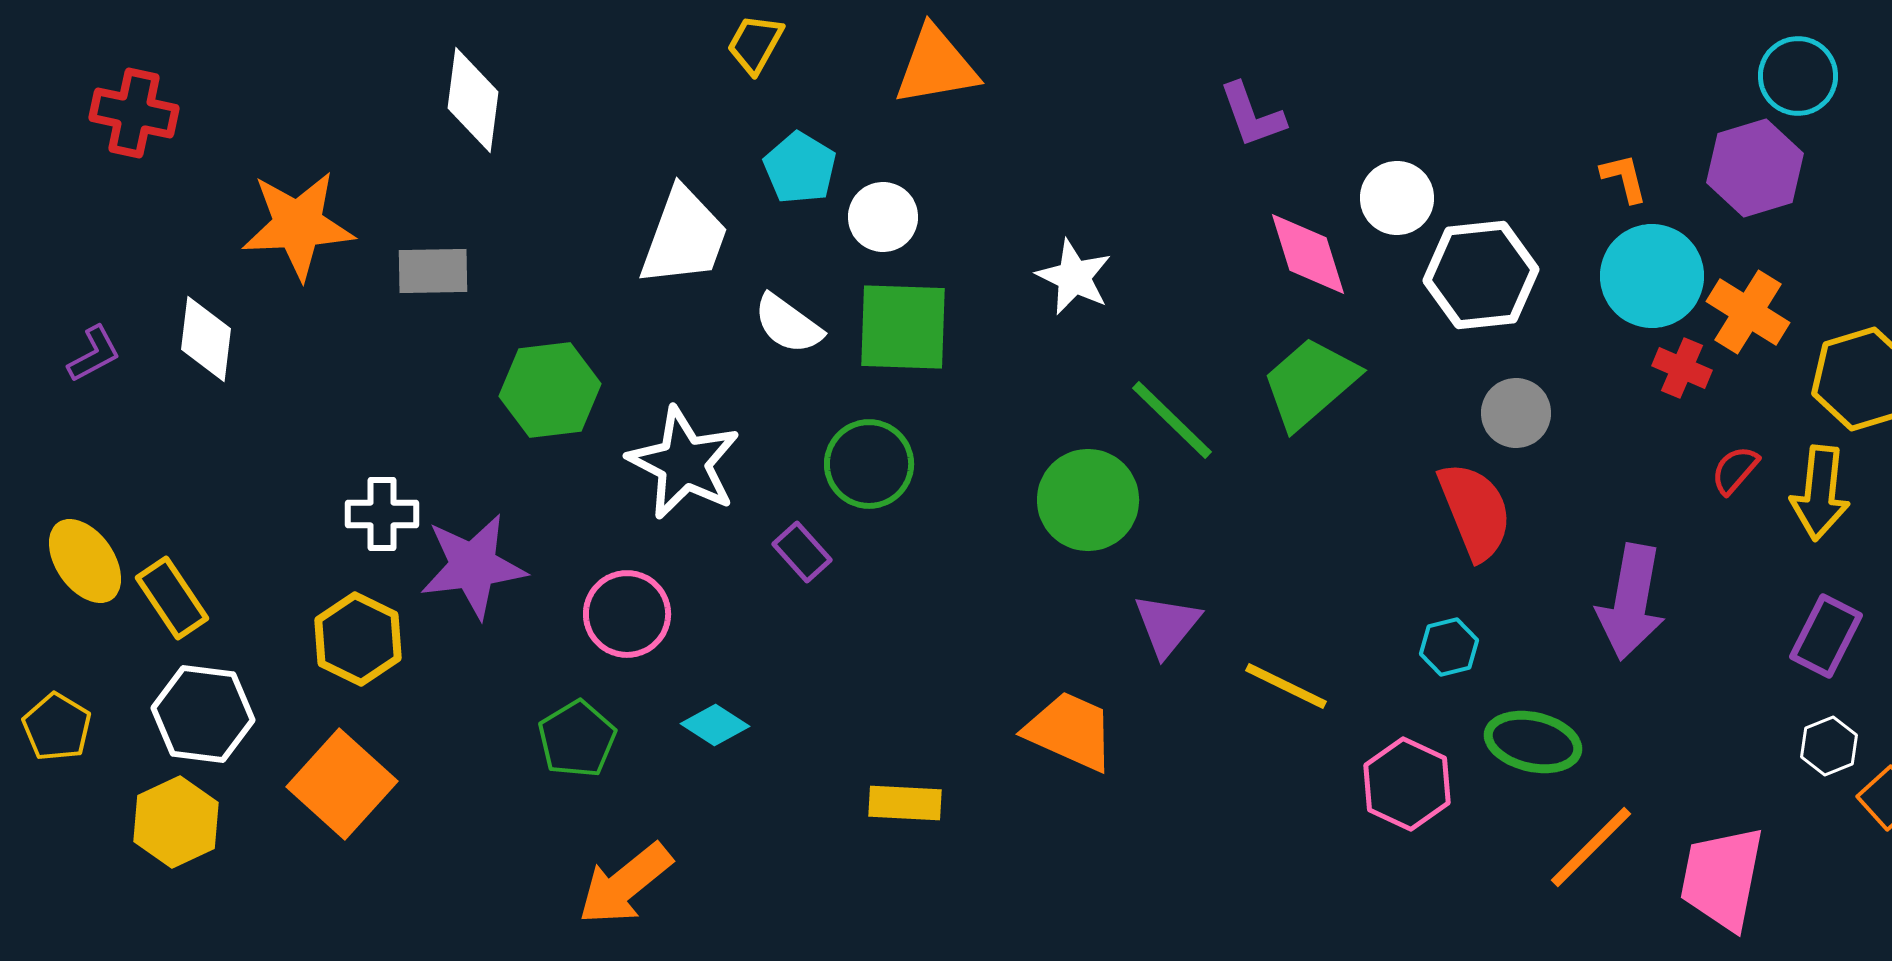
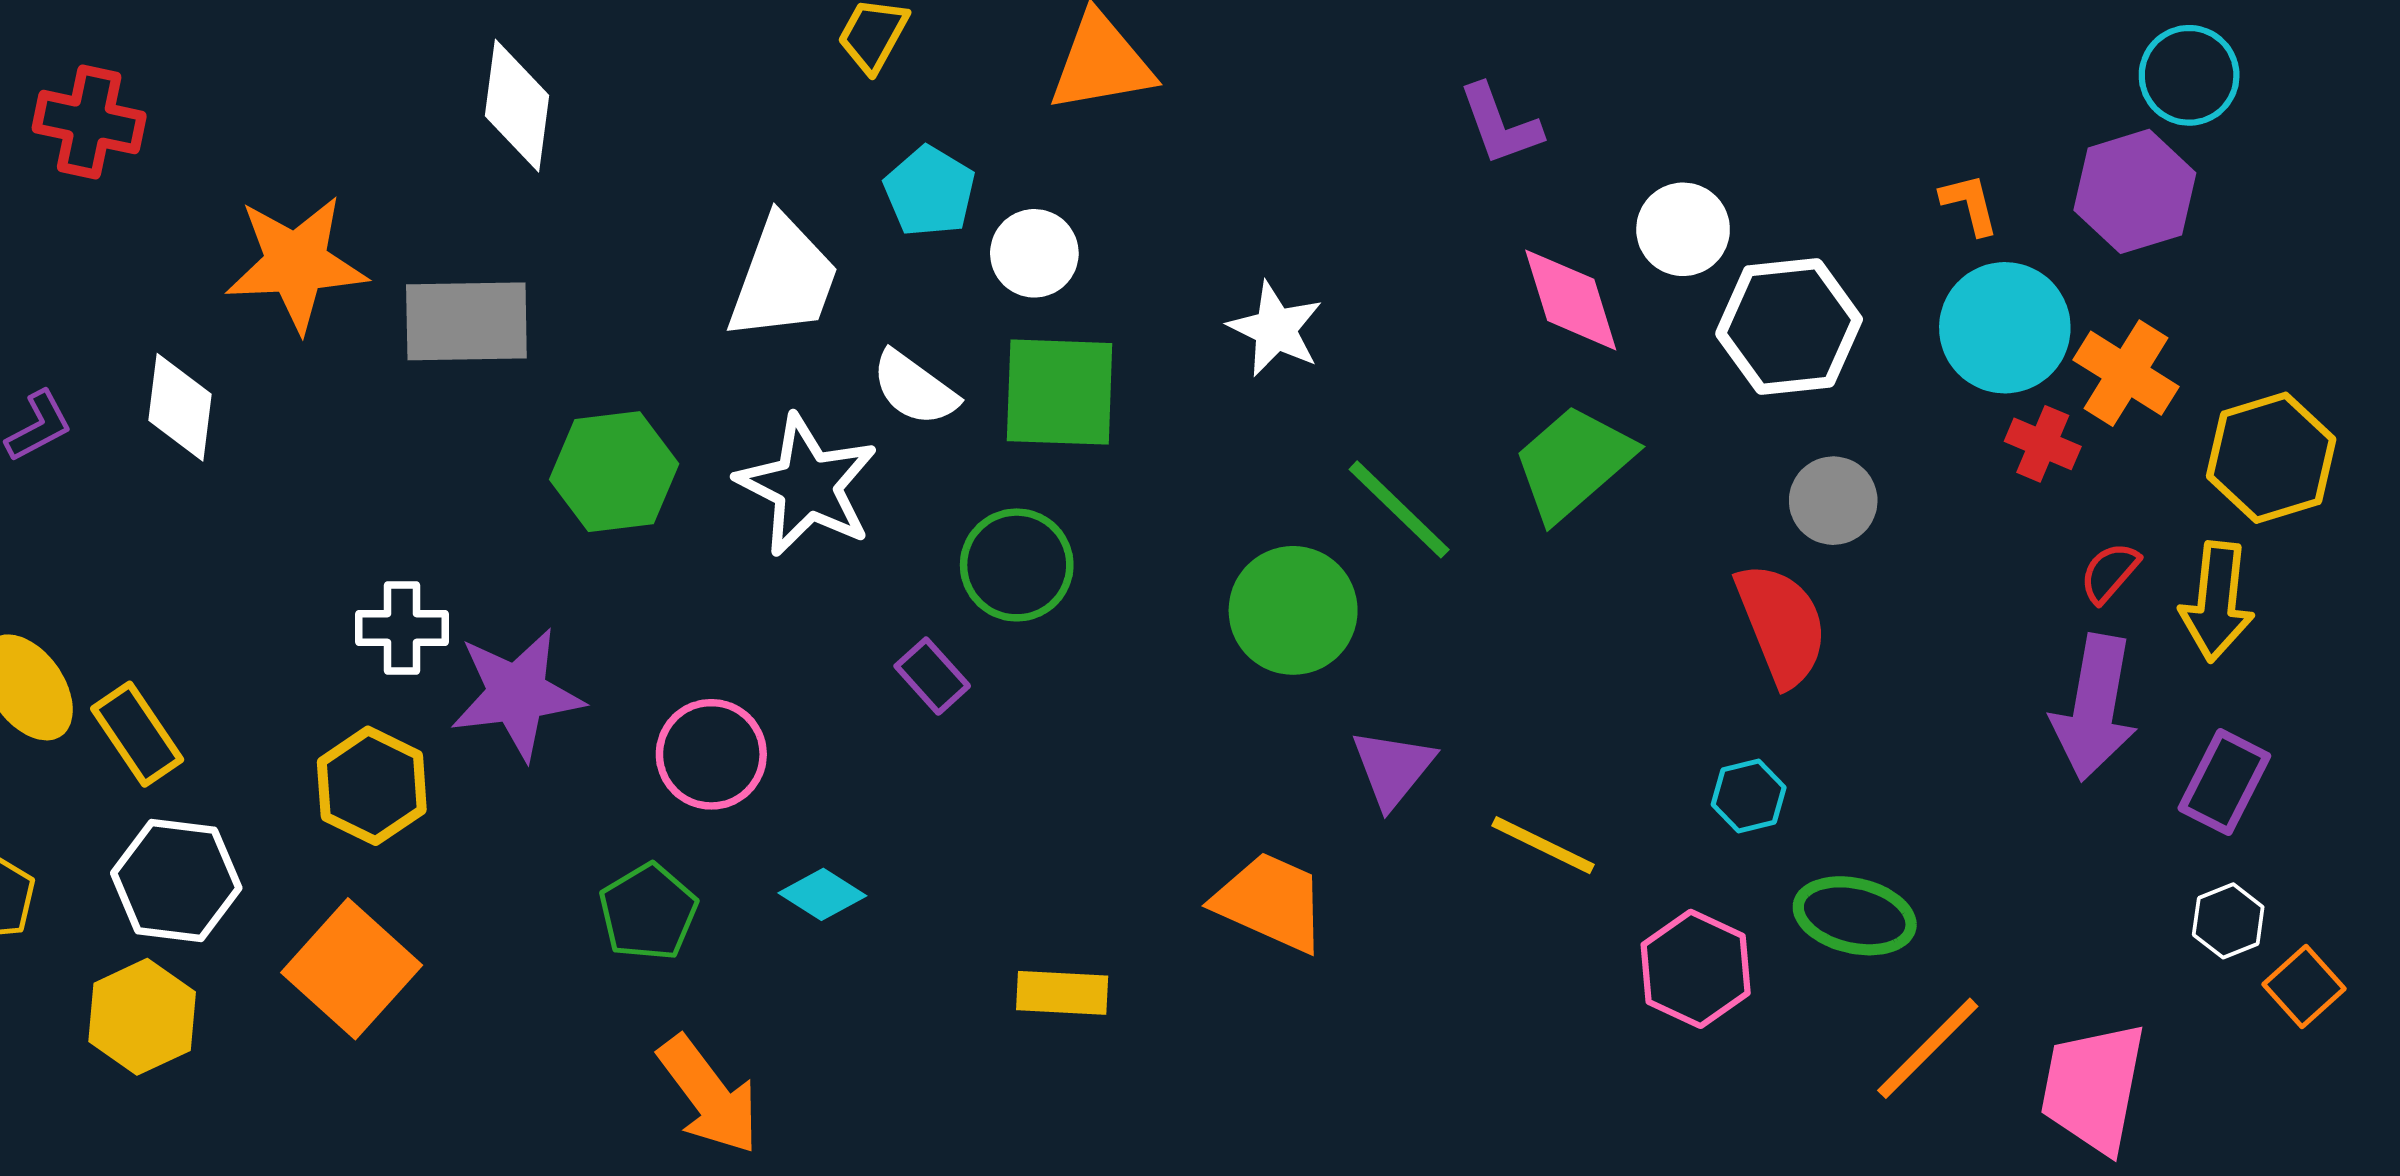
gray rectangle: (433, 271) -> (466, 321), size x1.4
white star: (684, 463) -> (807, 485), moved
purple arrow: (1631, 602) -> (2094, 708), moved
orange arrow: (625, 884) -> (709, 1095), turned -88

